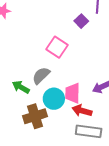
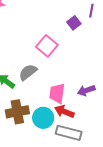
cyan circle: (54, 99) -> (43, 118), moved

